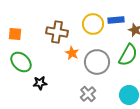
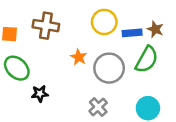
blue rectangle: (116, 20) -> (132, 33), moved
brown cross: (57, 32) -> (46, 26), moved

